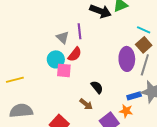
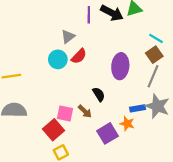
purple line: (80, 31) -> (89, 15), moved
gray triangle: (63, 37) -> (68, 37), turned 32
purple ellipse: (127, 59) -> (120, 66), moved
pink square: (64, 70) -> (65, 114), moved

